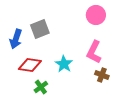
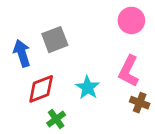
blue arrow: (16, 39) -> (22, 53), turned 144
red diamond: (30, 65) -> (41, 89), turned -30

